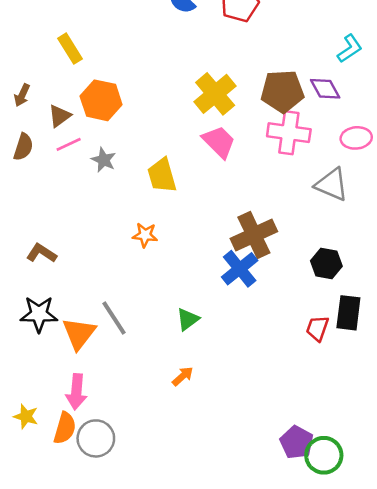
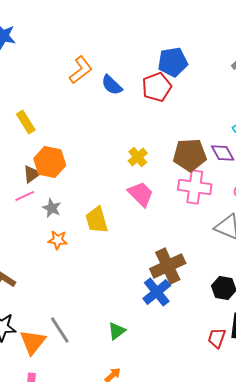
yellow cross: (215, 94) -> (138, 157), size x0.6
brown triangle: (60, 116) -> (32, 174), moved
orange star: (145, 235) -> (58, 240), moved

